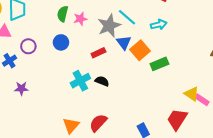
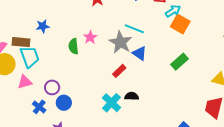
pink star: (80, 19) -> (90, 37), moved
cyan arrow: (159, 25) -> (173, 11), moved
blue circle: (61, 42) -> (64, 103), moved
orange square: (140, 50) -> (180, 24), moved

